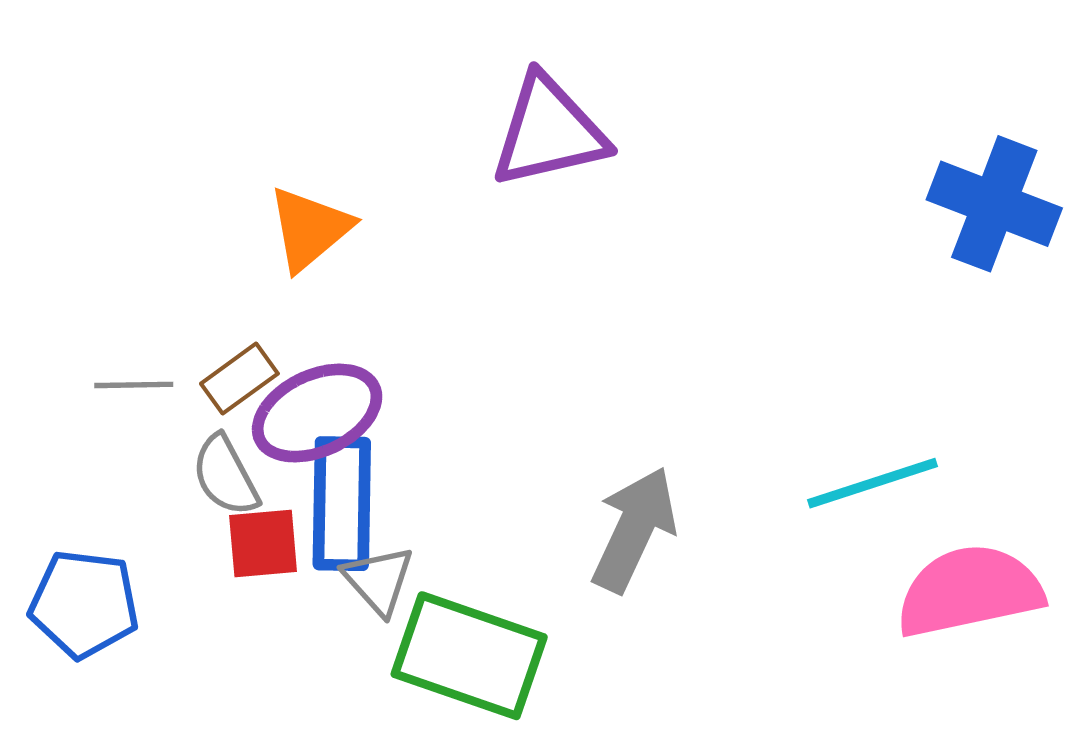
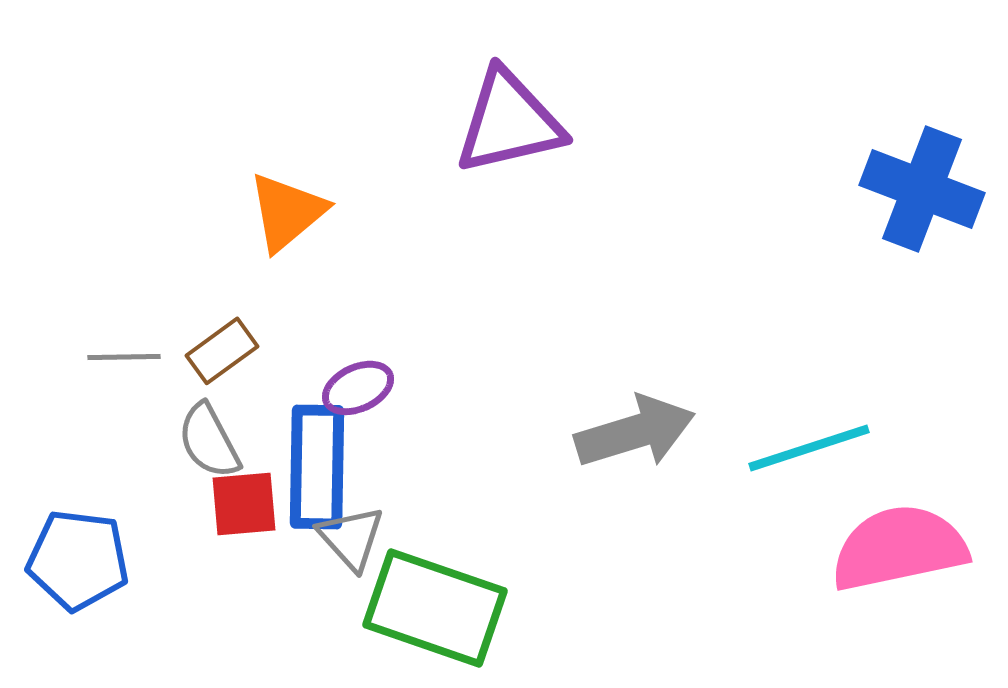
purple ellipse: (317, 413) -> (358, 388), moved, size x0.6
gray arrow: (634, 529) -> (635, 432), moved, turned 48

